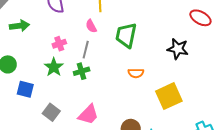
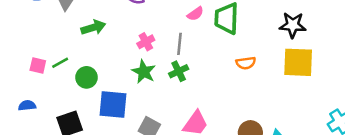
pink semicircle: (91, 26) -> (195, 14), moved, turned -88
blue square: (25, 89) -> (113, 104), size x1.4
yellow square: (169, 96) -> (298, 62), moved, turned 36

